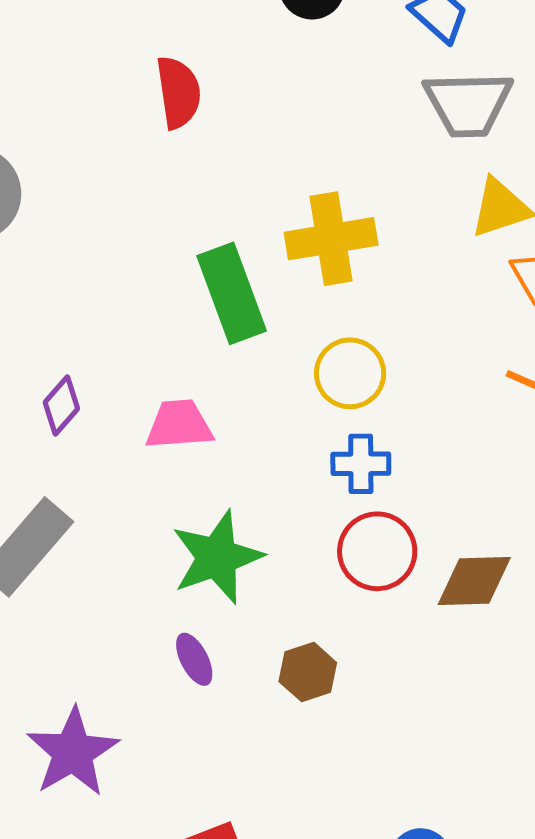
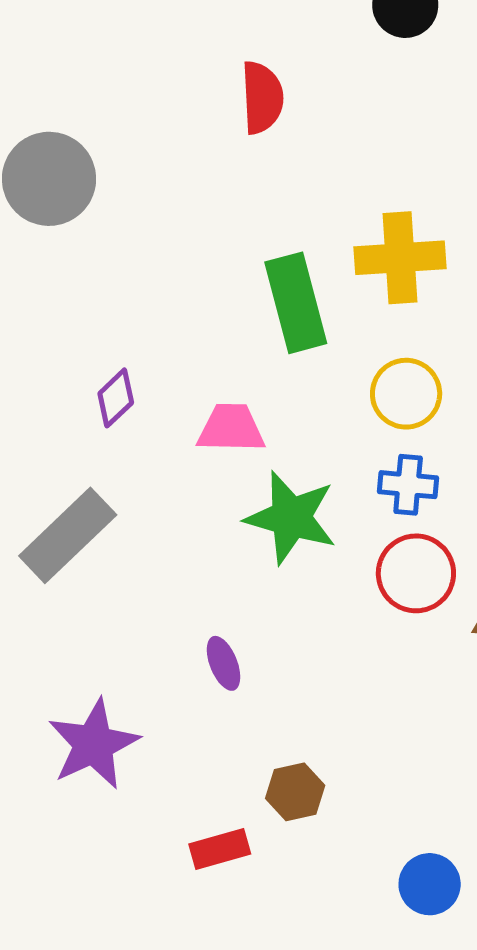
green star: (217, 557) -> (291, 518), moved, turned 30
brown hexagon: (308, 672) -> (295, 792), moved

